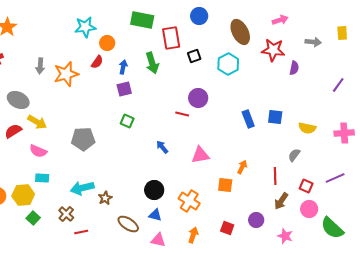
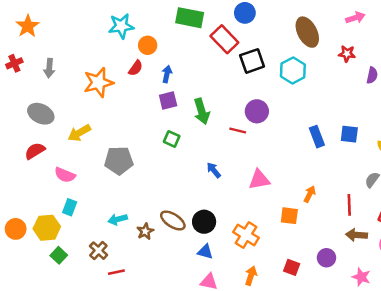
blue circle: (199, 16) -> (245, 13), moved
red rectangle: (171, 38) -> (224, 39), turned -35
red star: (273, 50) -> (347, 54), size x0.6
black square: (194, 56) -> (252, 61), size x1.5
green arrow: (152, 63) -> (202, 111), moved
gray arrow: (40, 66) -> (49, 68), moved
yellow arrow: (37, 122) -> (79, 133), moved, turned 120
cyan rectangle: (42, 178) -> (70, 207), turned -72
cyan arrow: (82, 188) -> (118, 219), size x0.7
brown arrow: (281, 201) -> (356, 235), turned 60
brown ellipse: (128, 224) -> (173, 221), moved

